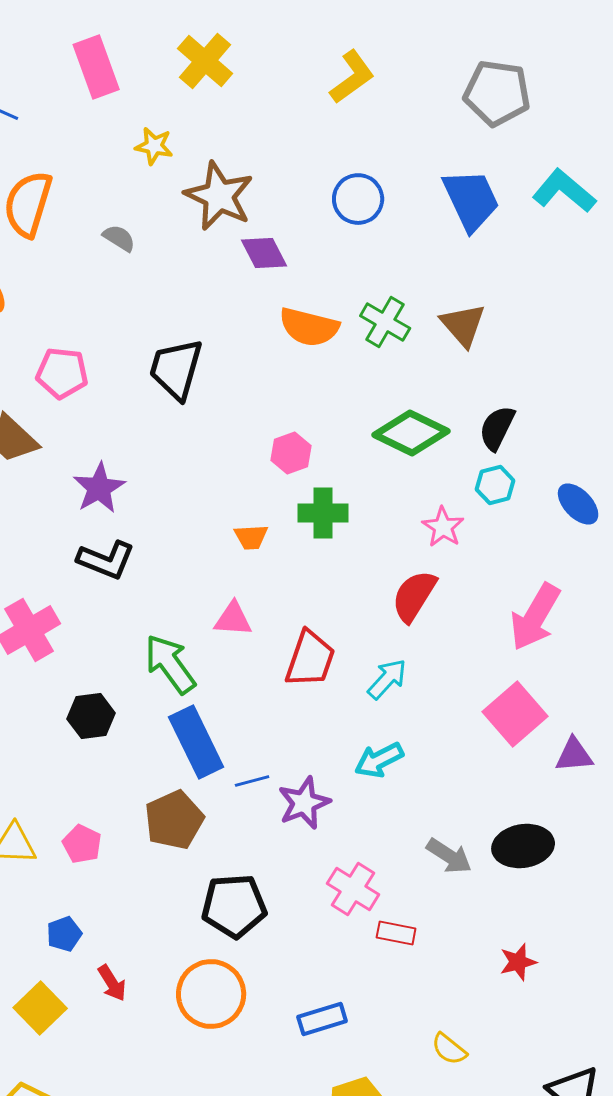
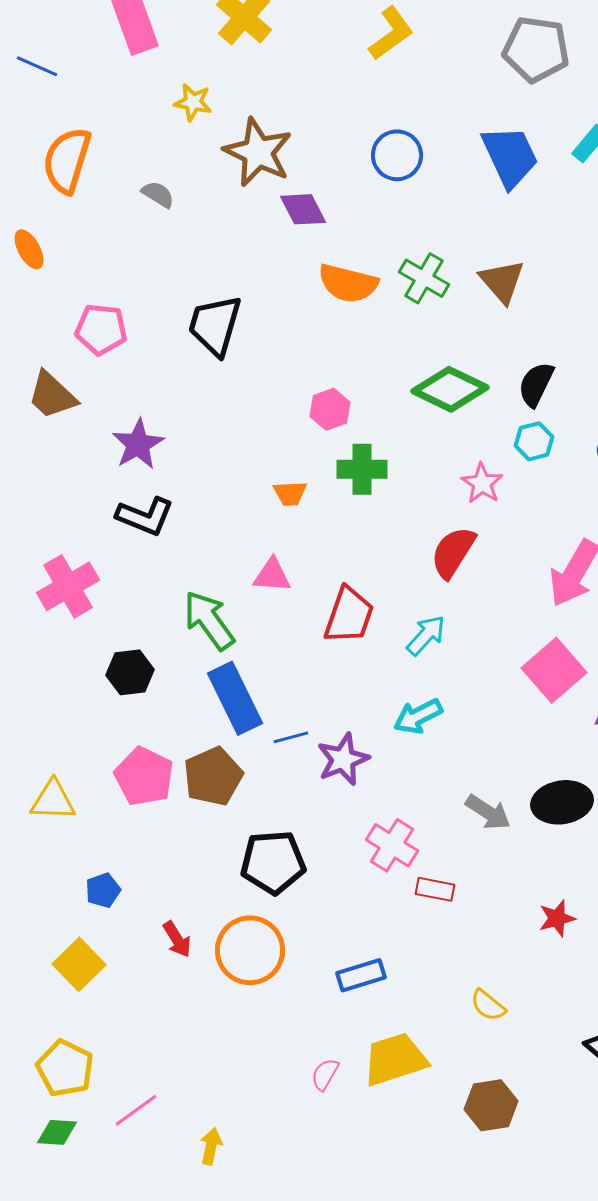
pink pentagon: (82, 844) -> (144, 776), moved, size x1.5
red arrow: (112, 983) -> (177, 939), moved

